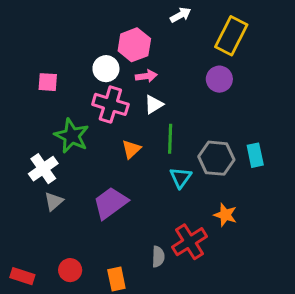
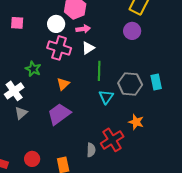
pink square: (48, 82) -> (17, 23), moved
green star: (72, 136) -> (33, 69), size x0.7
orange triangle: (131, 149) -> (63, 84), moved

